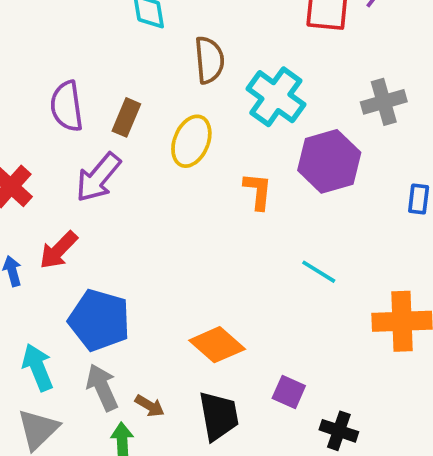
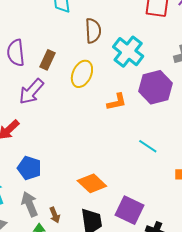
orange L-shape: (258, 191) -> (117, 102), turned 70
blue pentagon: (99, 320) -> (29, 168), size x0.7
purple square: (289, 392) -> (130, 210), size x1.6
brown arrow: (150, 406) -> (55, 215), turned 35

